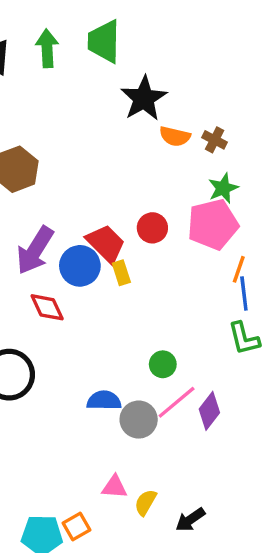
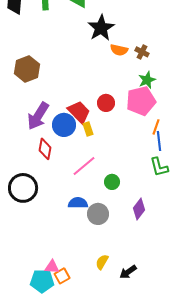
red diamond: (47, 307) -> (45, 149), turned 35
pink line: (177, 402) -> (84, 166), moved
pink triangle: (114, 487) -> (52, 267), moved

